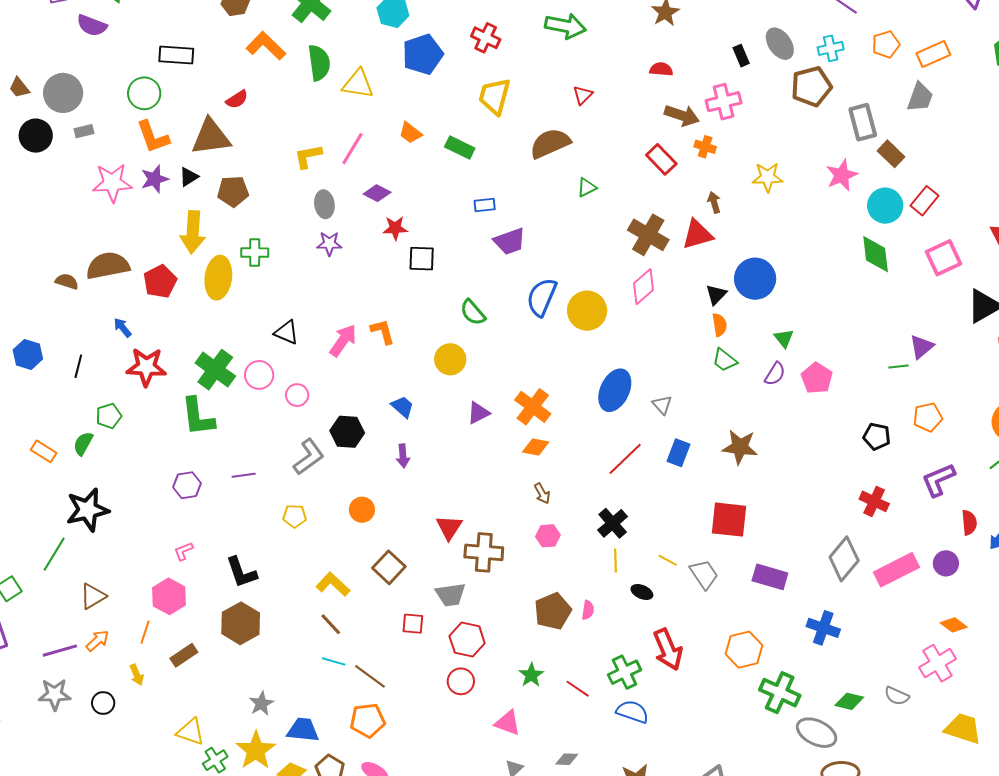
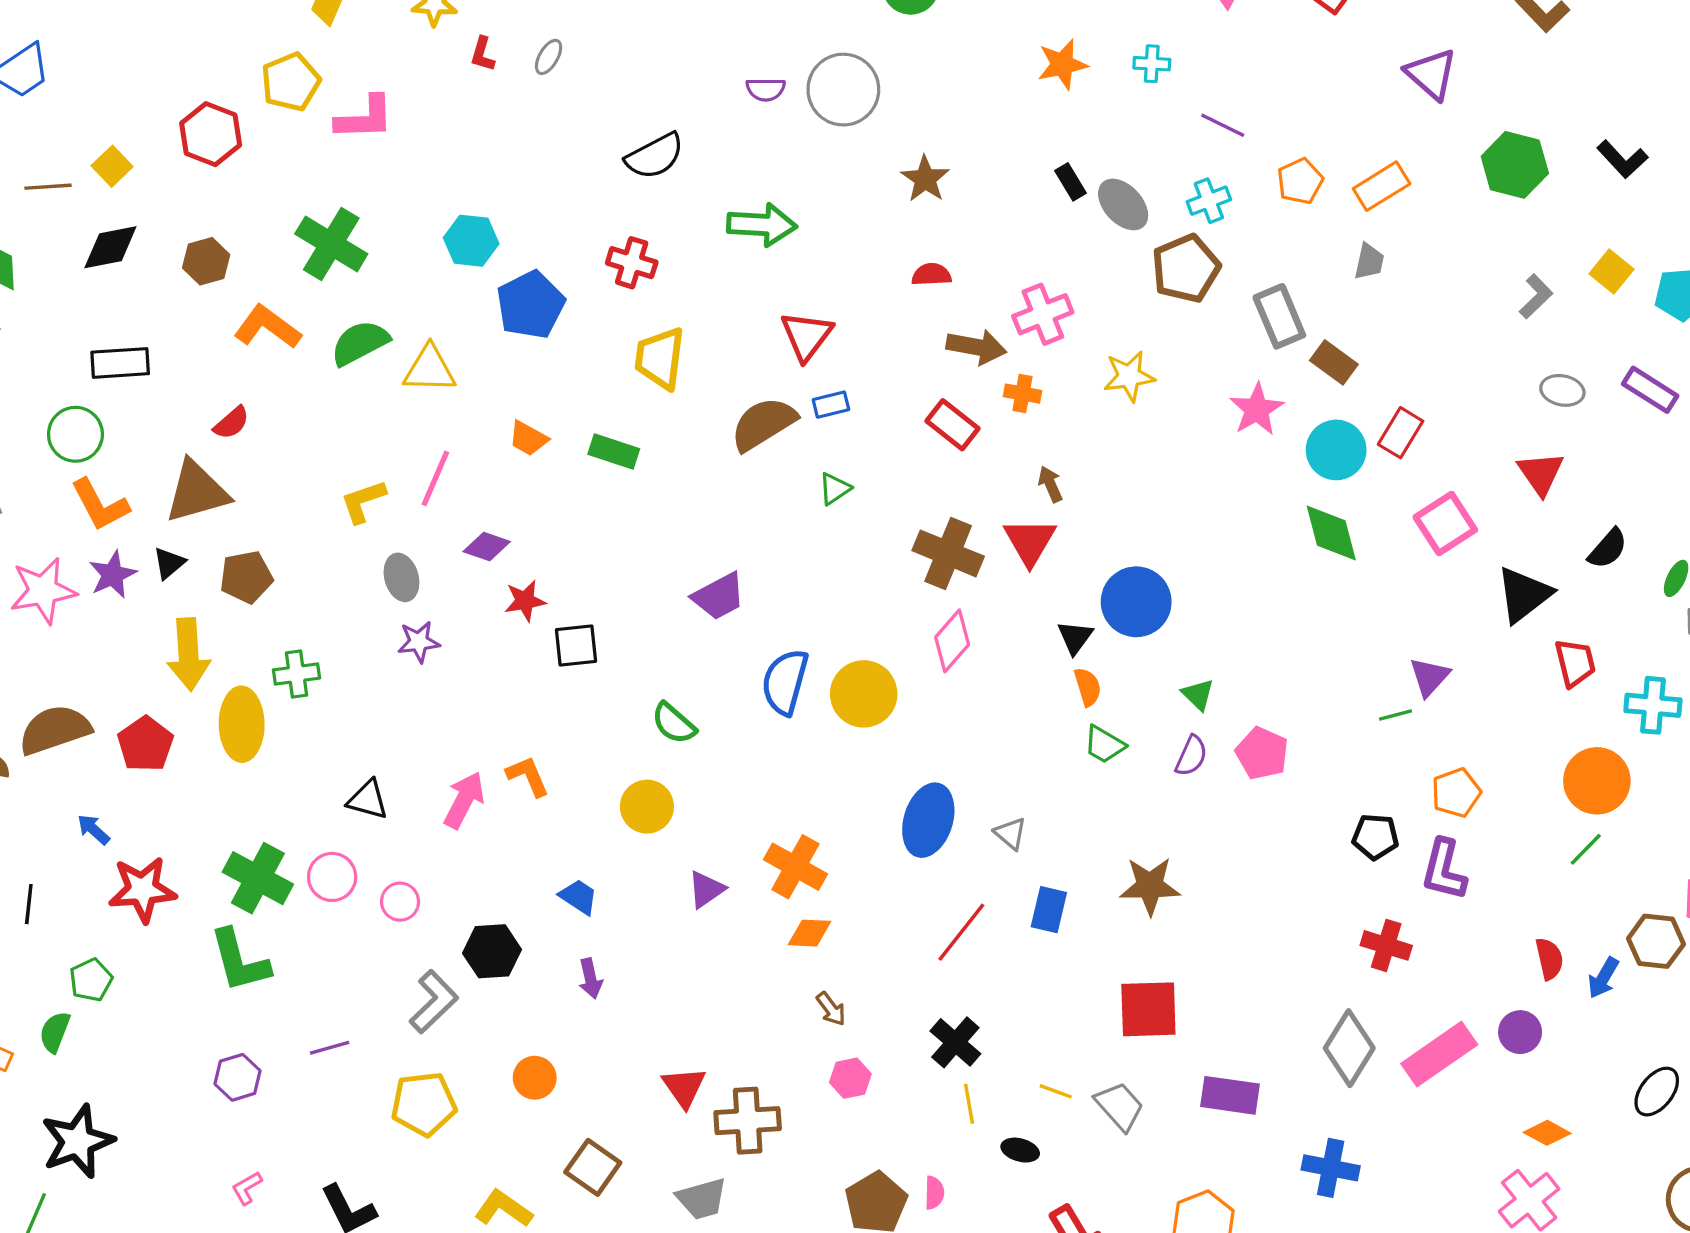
black rectangle: (741, 56) -> (1071, 182), moved
green semicircle: (319, 63) -> (360, 343), turned -102
red triangle: (583, 95) -> (807, 336), size x1.6
gray trapezoid: (920, 97) -> (1369, 261), size x0.7
yellow star: (768, 177) -> (1129, 376), moved
blue rectangle: (485, 205) -> (831, 405), moved
red triangle: (697, 234) -> (1030, 542), turned -36
purple L-shape: (938, 480) -> (1444, 870), moved, turned -45
yellow pentagon: (295, 516) -> (424, 1104), size x1.6

